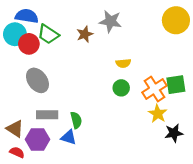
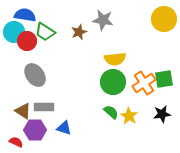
yellow semicircle: (123, 63) -> (115, 59), size x1.5
green circle: (121, 88) -> (113, 82), size x1.6
yellow star: (158, 114) -> (129, 116), moved
green semicircle: (76, 120) -> (111, 112), moved, turned -35
brown triangle: (15, 129) -> (23, 111), moved
black star: (174, 133) -> (162, 114), moved

